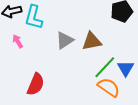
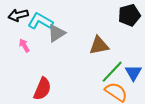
cyan L-shape: (34, 17) -> (40, 21), turned 105
gray triangle: (65, 40) -> (57, 33), moved

